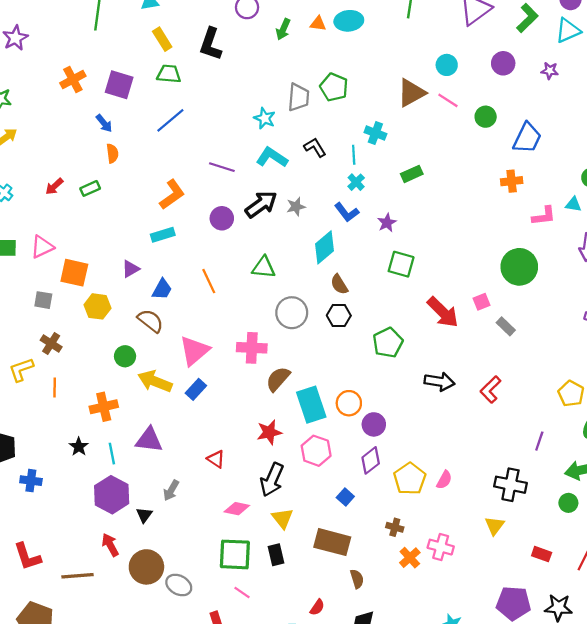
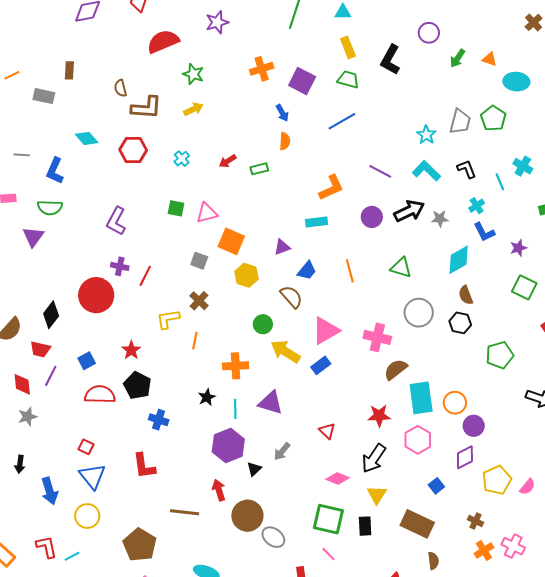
cyan ellipse: (349, 21) -> (516, 82), moved
cyan line: (354, 155) -> (500, 182), turned -30
cyan cross: (356, 182) -> (477, 206), moved
red L-shape: (27, 557) -> (144, 466), moved

